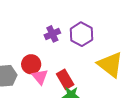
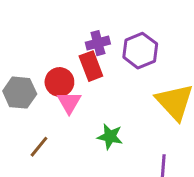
red rectangle: (65, 79) -> (91, 66), moved

